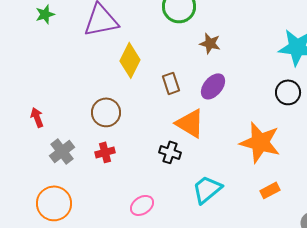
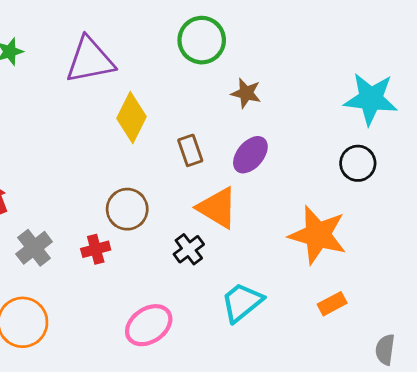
brown circle: (106, 112) -> (127, 209), moved
black cross: (170, 152) -> (189, 249), turned 35
pink ellipse: (142, 205) -> (149, 325), size x1.4

